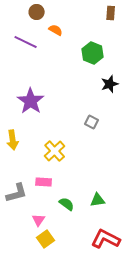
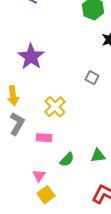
gray L-shape: (17, 193) -> (17, 124), moved, turned -45
green semicircle: (67, 204) -> (67, 160), turned 98

